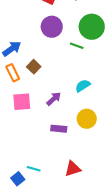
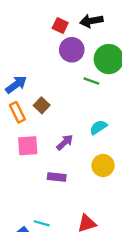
purple circle: (52, 27) -> (72, 50), moved
purple rectangle: (59, 129) -> (57, 177), moved

